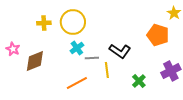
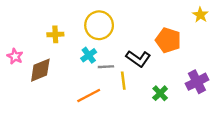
yellow circle: (73, 22) -> (99, 25), moved
yellow cross: (44, 23) -> (55, 34), moved
orange pentagon: (158, 35) -> (168, 40), moved

